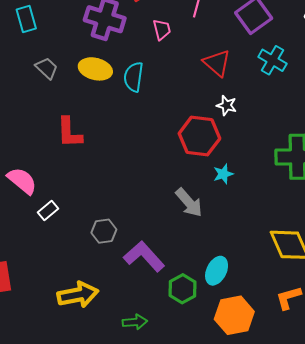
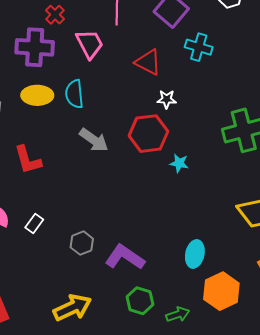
pink trapezoid: (162, 30) -> (90, 44), size x1.5
cyan star: (223, 174) -> (179, 163), turned -30
gray arrow: (189, 203) -> (94, 140), moved
white rectangle: (48, 210) -> (34, 224), moved
green hexagon: (182, 289) -> (140, 301), moved
green arrow: (135, 322) -> (178, 314), moved

